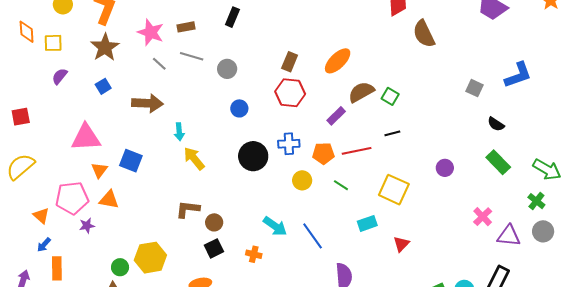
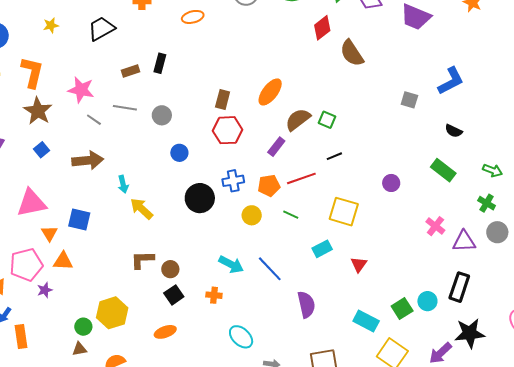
brown rectangle: (186, 27) -> (131, 71), moved
black semicircle: (496, 124) -> (454, 131), moved
green arrow: (547, 169) -> (492, 170), size x0.7

